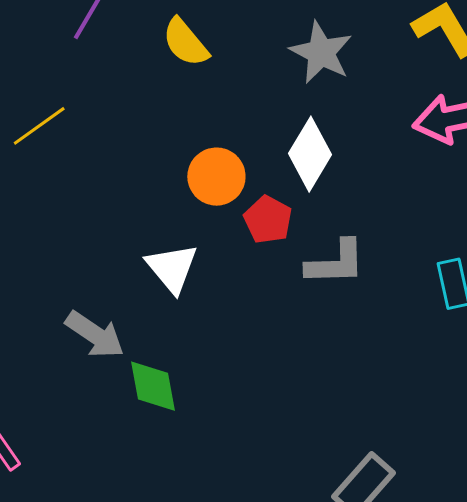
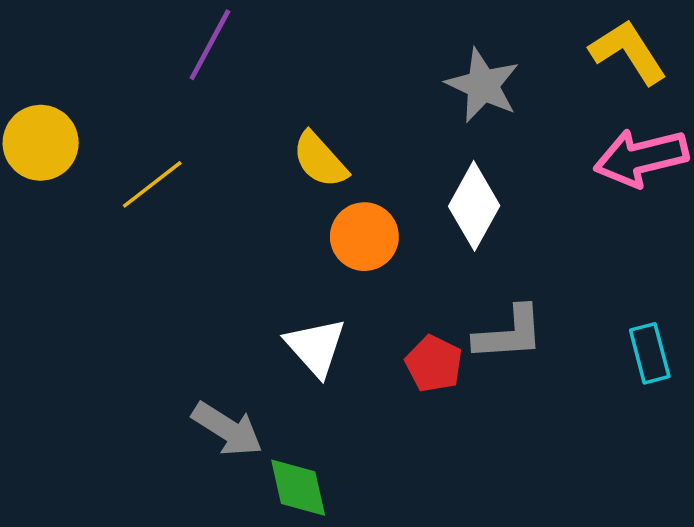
yellow semicircle: (185, 42) -> (320, 160), moved
red pentagon: (268, 220) -> (434, 364), moved

